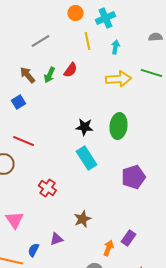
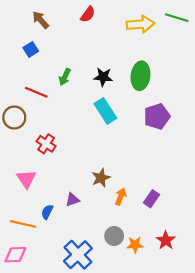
green arrow: (49, 75) -> (65, 77), moved
purple pentagon: (133, 177) -> (157, 116), moved
red cross: (47, 188) -> (46, 144), moved
orange arrow: (108, 248) -> (121, 196), moved

